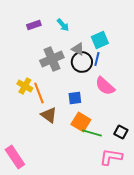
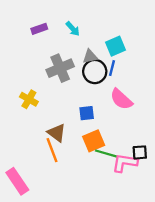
gray triangle: (78, 49) -> (90, 57), turned -40
orange line: (39, 93) -> (52, 150), moved
orange square: (81, 122) -> (94, 141), turned 36
black square: (121, 132) -> (140, 152), turned -32
pink L-shape: (111, 157) -> (125, 163), moved

